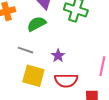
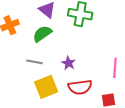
yellow square: (33, 76) -> (46, 87), turned -30

